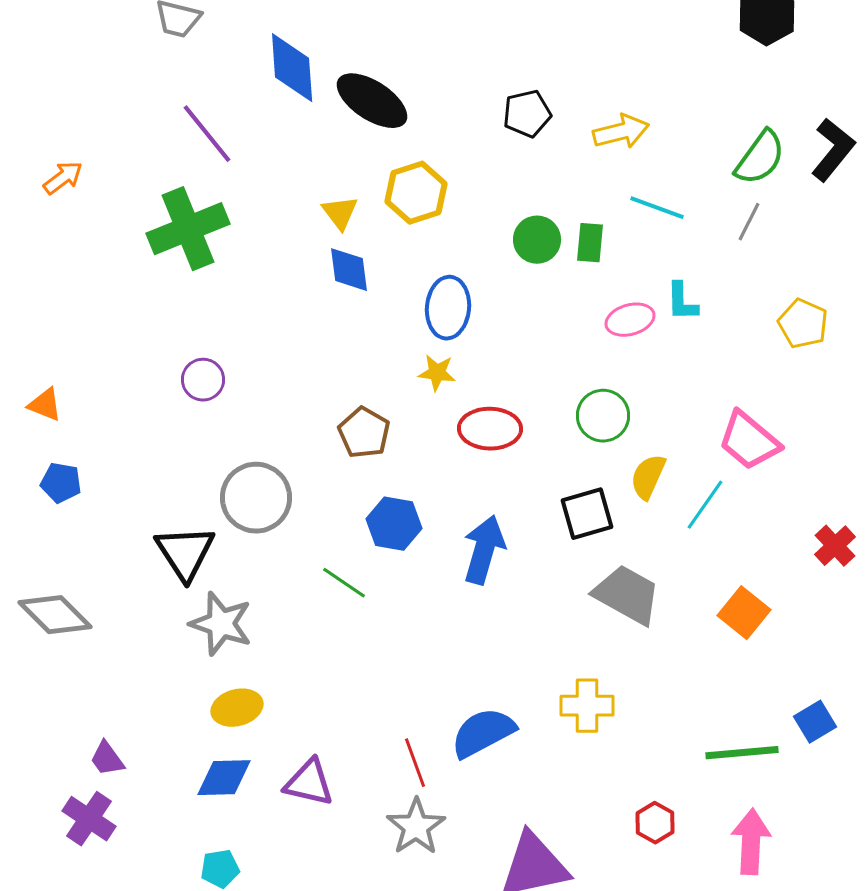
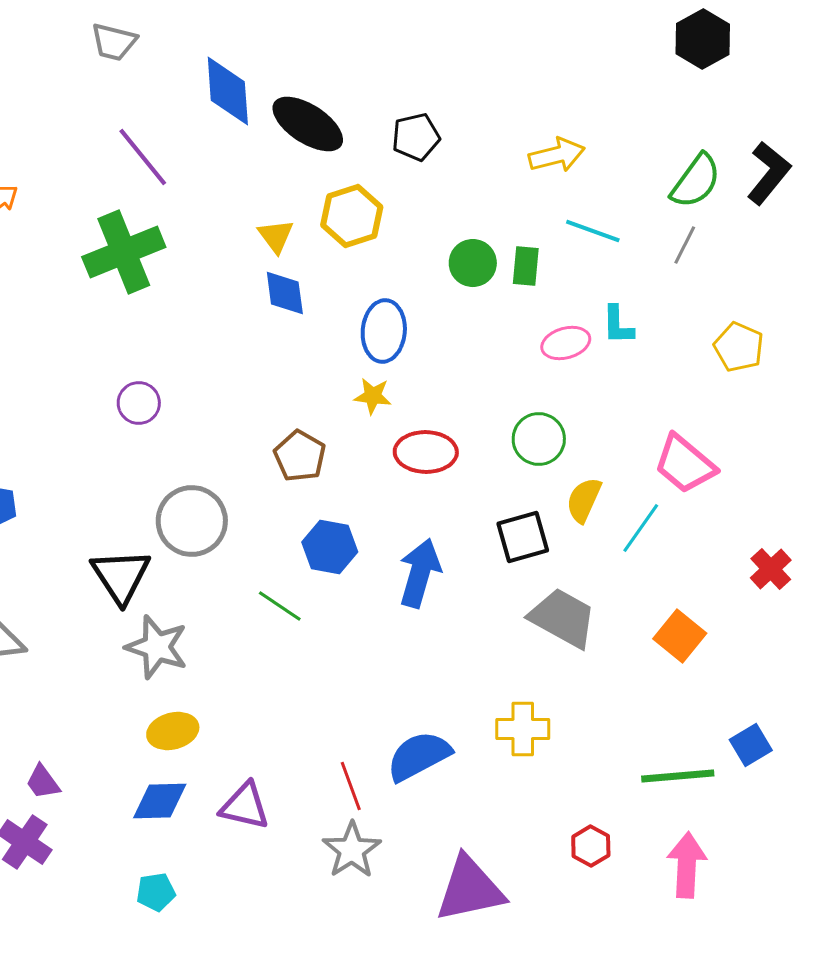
black pentagon: (527, 114) -> (416, 137), moved

